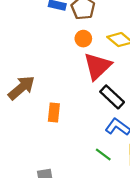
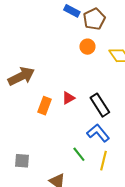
red triangle: (97, 66) -> (68, 98), moved, size x0.5

